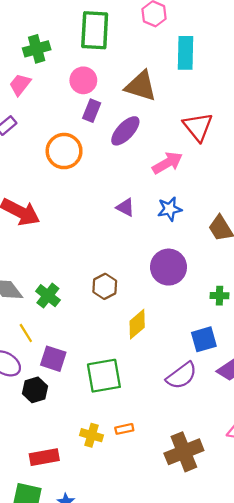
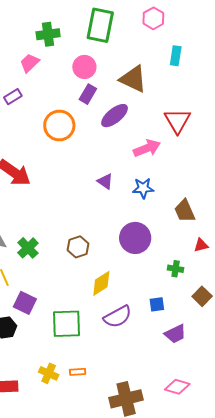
cyan rectangle: (185, 53) -> (176, 56), size x0.7
blue square: (204, 339) -> (157, 304), size x0.7
purple semicircle: (182, 376) -> (118, 317), moved

